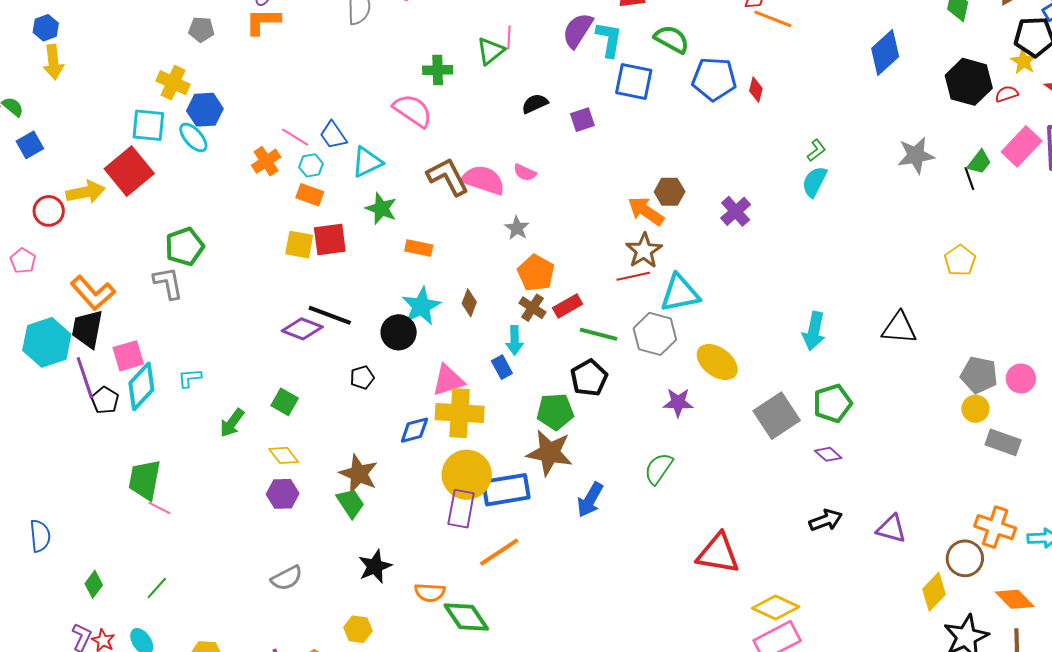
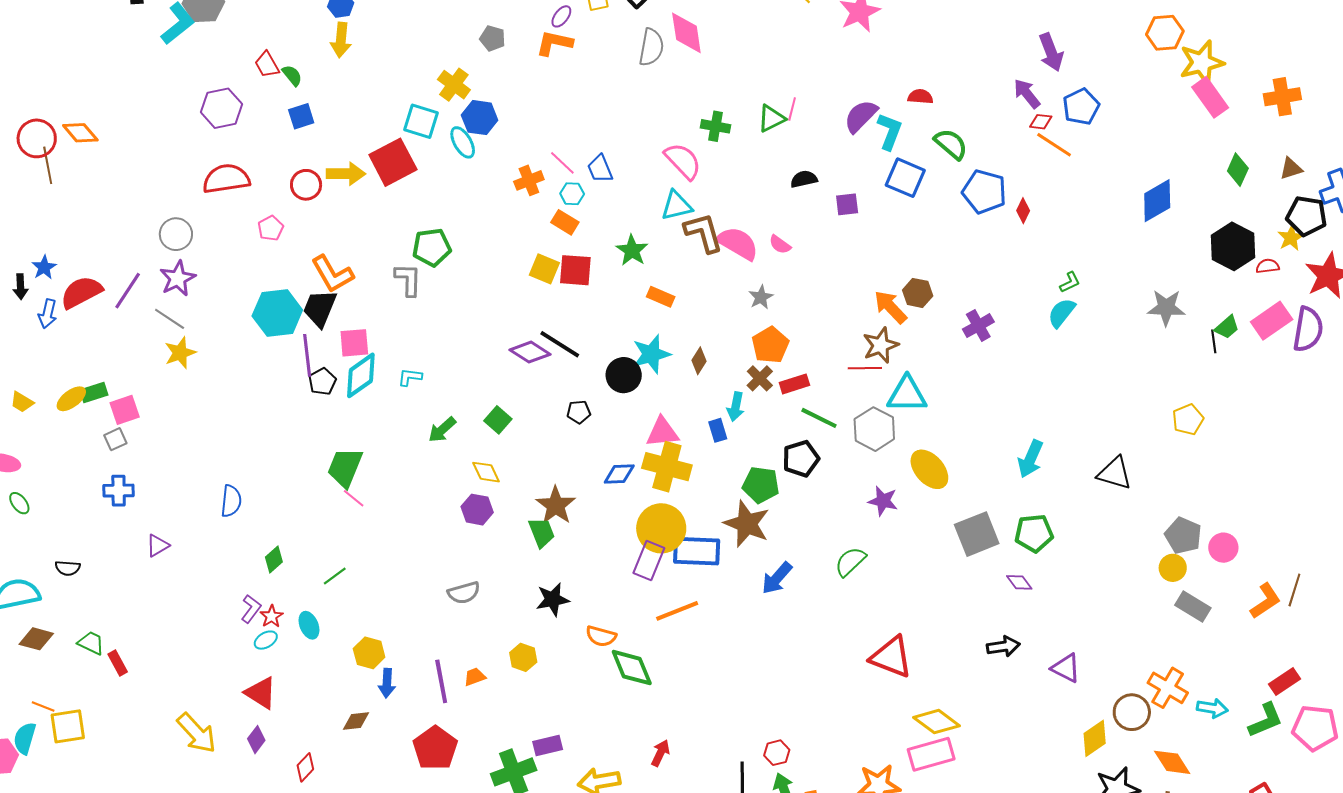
cyan triangle: (367, 162) -> (676, 206), moved

